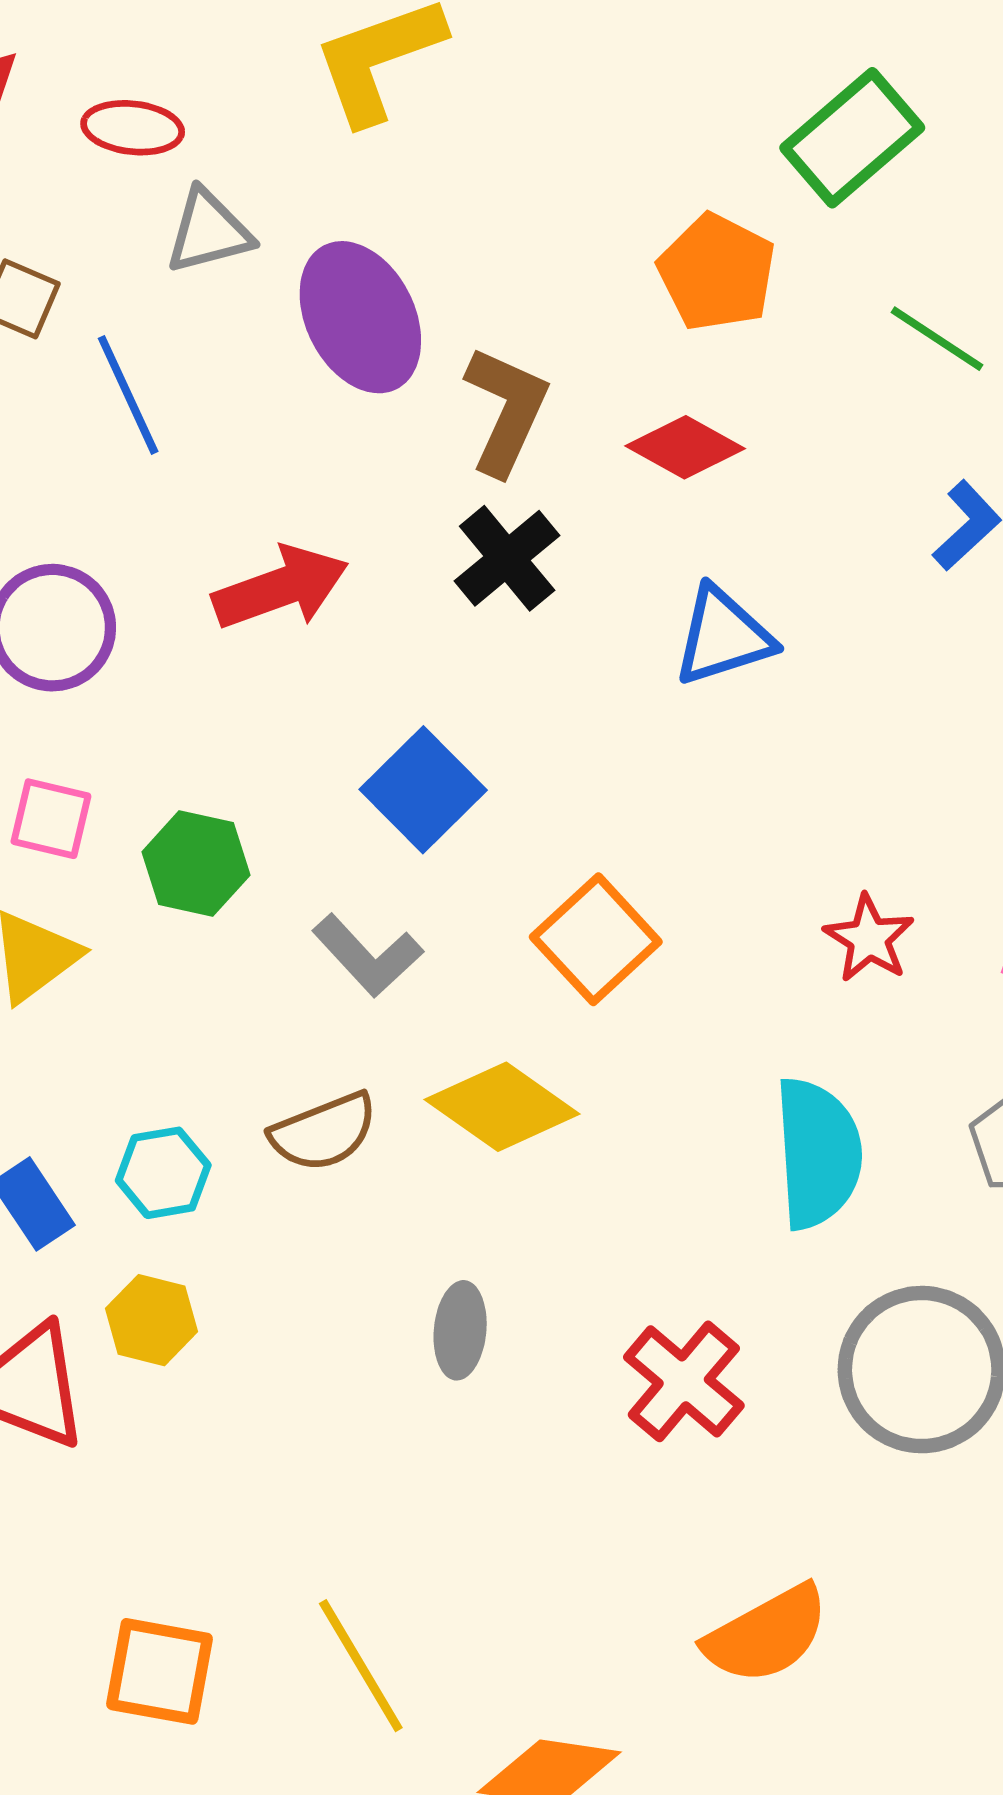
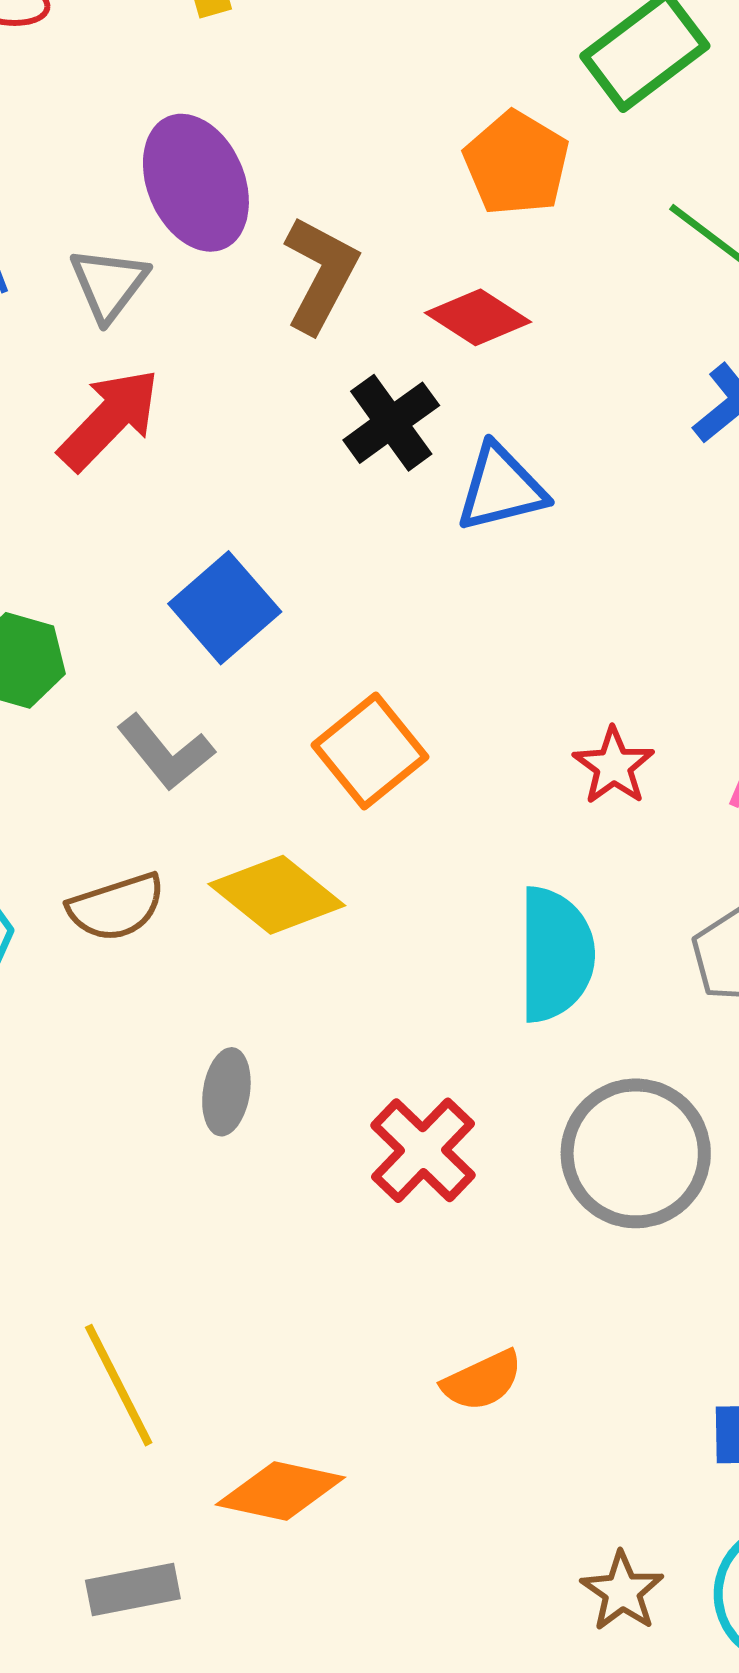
gray triangle: (209, 232) -> (109, 284), moved, turned -42
black cross: (507, 558) -> (391, 423), moved
red arrow: (281, 588) -> (109, 419), turned -30
orange semicircle: (767, 1634) -> (482, 1381), size x0.7

